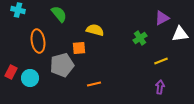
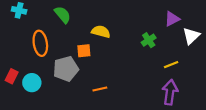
white triangle: (180, 34) -> (191, 36), turned -36
purple arrow: (160, 87) -> (170, 92), size x1.6

